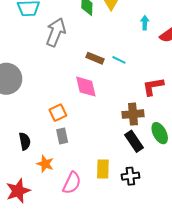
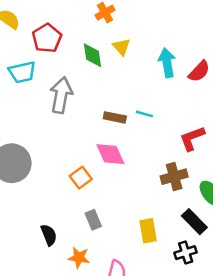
cyan arrow: (145, 23) -> (167, 63), size x1.6
orange square: (58, 113) -> (81, 178), moved
black rectangle: (134, 141) -> (194, 222), moved
yellow rectangle: (103, 169) -> (148, 231), moved

